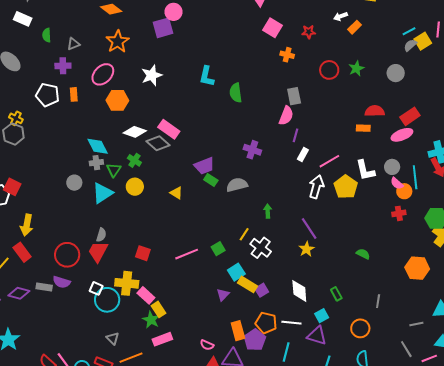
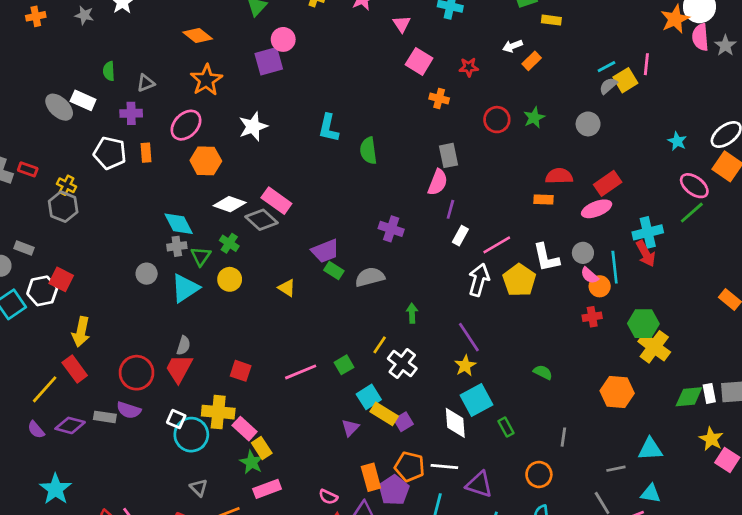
white rectangle: (23, 19) -> (83, 100), moved
cyan square: (322, 316) -> (476, 400), moved, size x1.6

